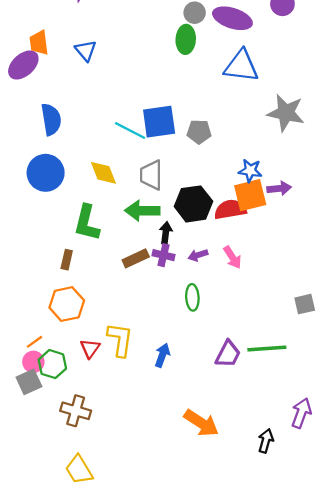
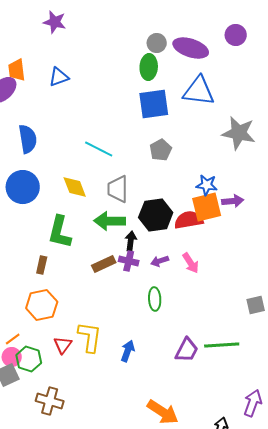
blue triangle: (86, 50) -> (59, 77), turned 50
blue square: (159, 122) -> (154, 104), moved
gray pentagon: (199, 132) -> (161, 150), turned -30

